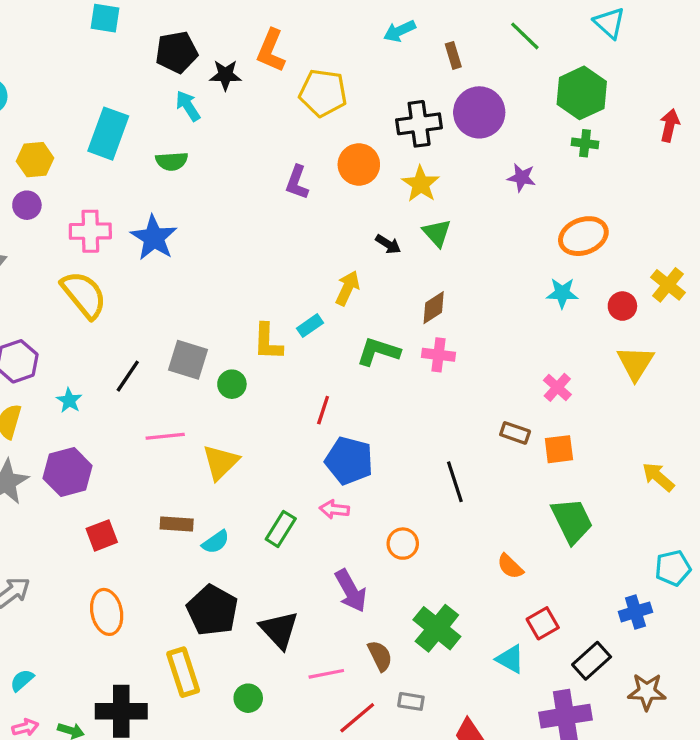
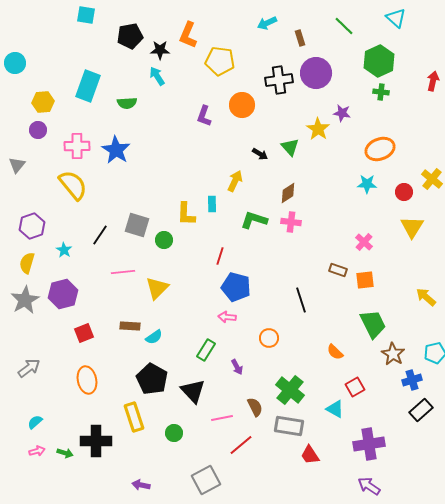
cyan arrow: (188, 106) -> (157, 76), moved
yellow star: (421, 184) -> (318, 129), moved
cyan rectangle: (310, 326) -> (212, 204), turned -56
green rectangle: (281, 529) -> (206, 350), moved
purple arrow: (351, 591) -> (237, 367), size x0.6
black rectangle: (592, 661) -> (421, 410), moved
brown star: (647, 692) -> (393, 354), moved, turned 30
gray rectangle: (411, 701) -> (289, 426), moved, size x1.8

